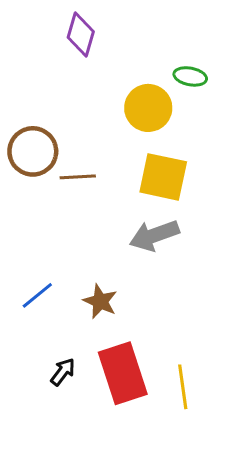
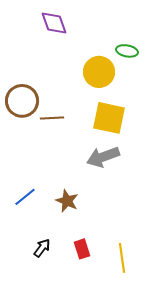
purple diamond: (81, 34) -> (54, 23), turned -36
red rectangle: (123, 373) -> (82, 249), size x0.5

